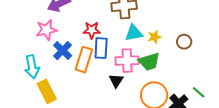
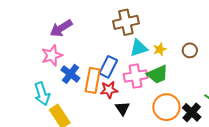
red star: (92, 30) -> (109, 90), moved
blue rectangle: (101, 48) -> (108, 67), turned 30
black triangle: (116, 81) -> (123, 108), moved

